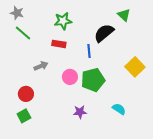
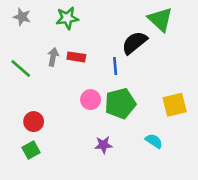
green triangle: (124, 15) -> (160, 19), size x1.5
green star: (63, 21) -> (67, 18), moved
green line: (23, 33) -> (21, 69), moved
gray arrow: (41, 66) -> (53, 57), moved, turned -56
yellow square: (135, 67) -> (175, 105), moved, turned 30

